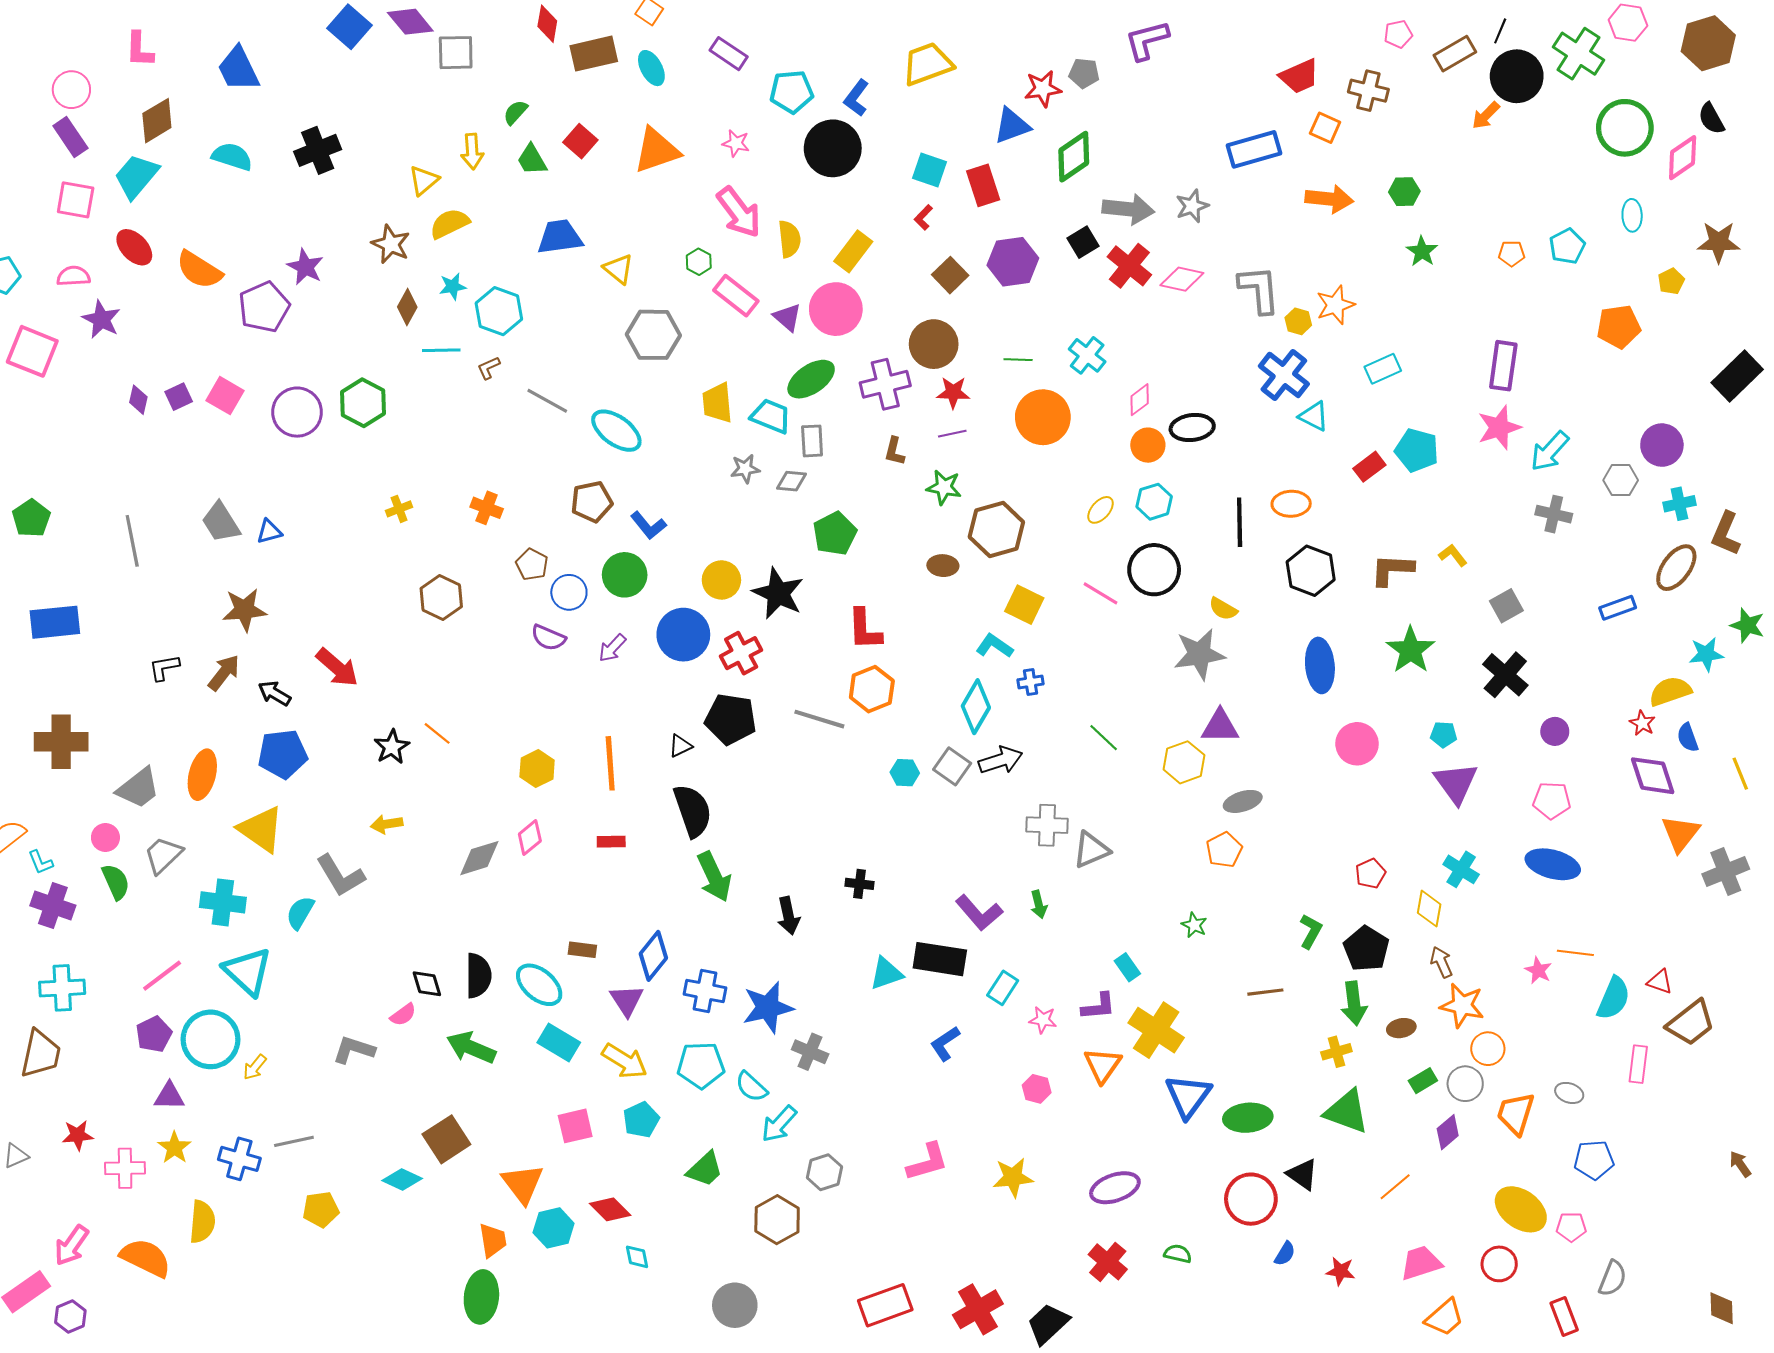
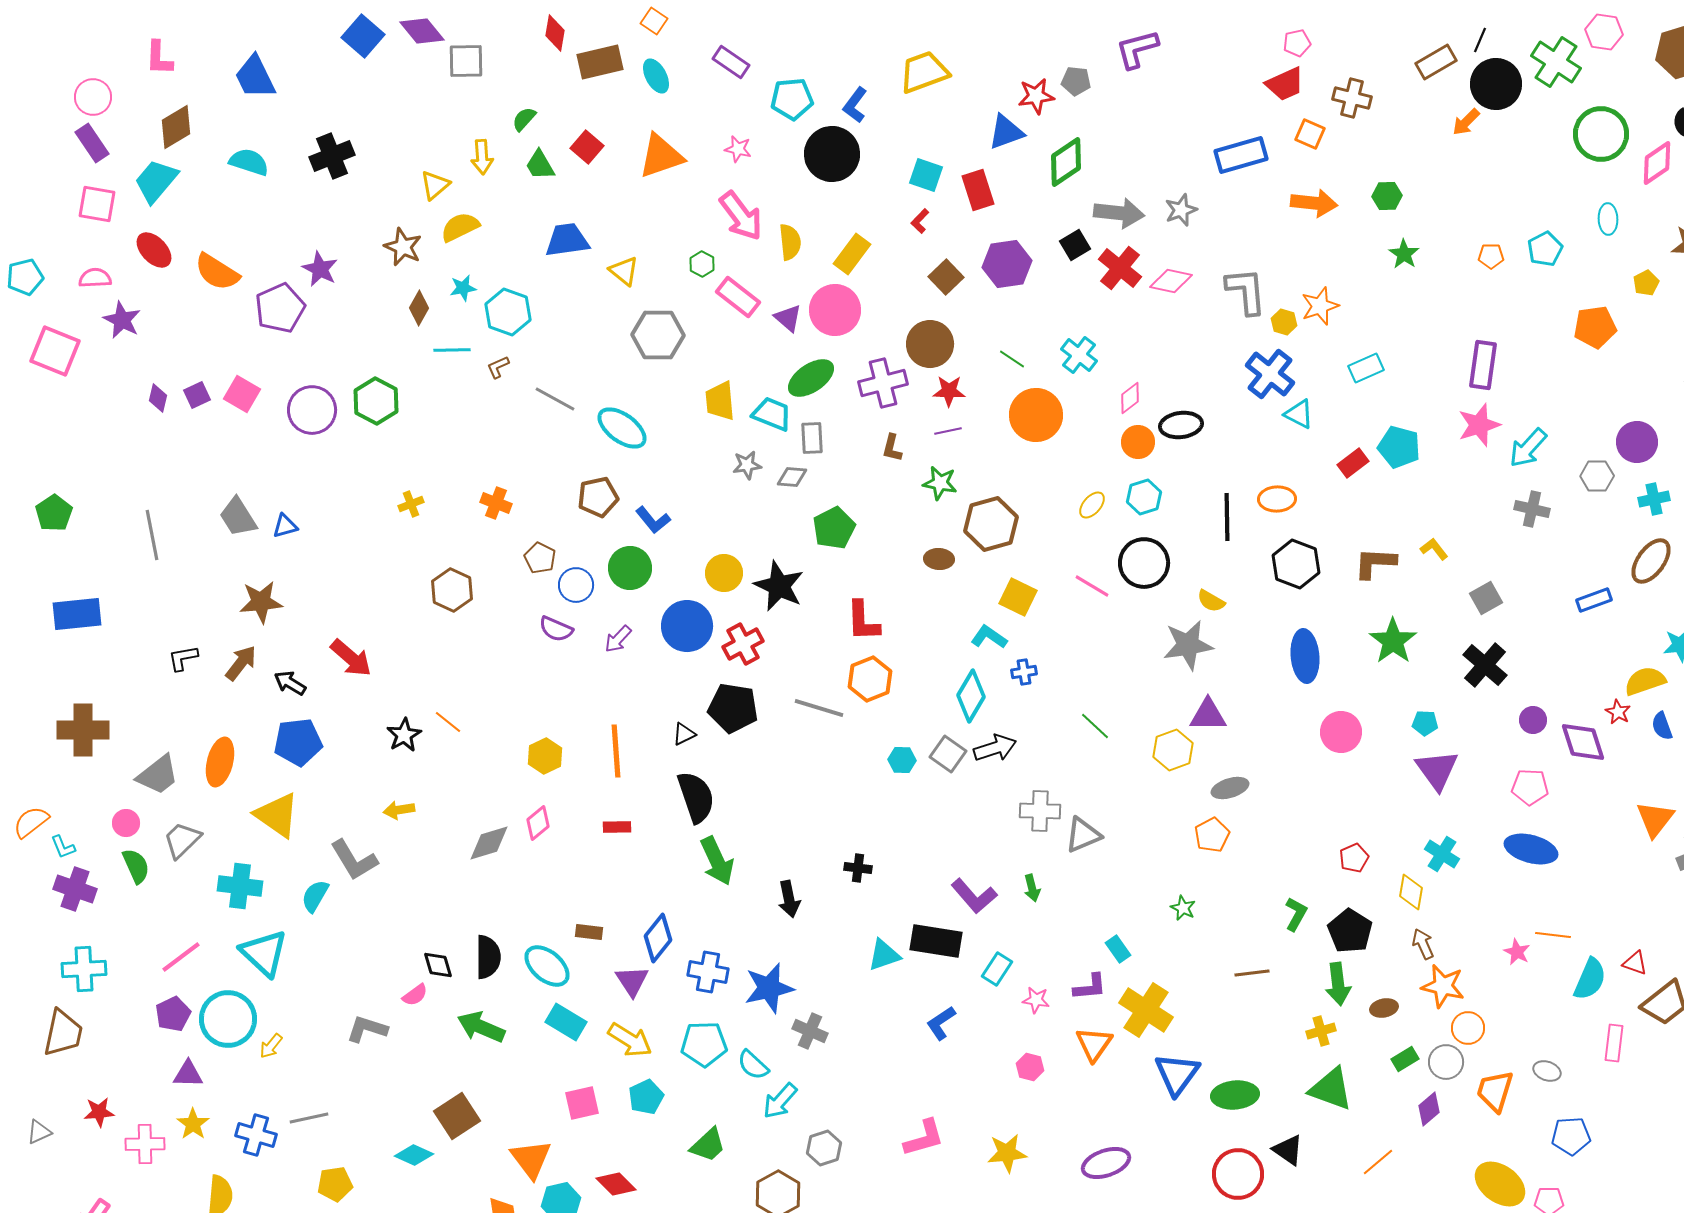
pink pentagon: (1398, 34) -> (1297, 43), moved
green line: (1018, 360) -> (1012, 359), turned 32
purple diamond: (1653, 776) -> (1583, 742), moved

